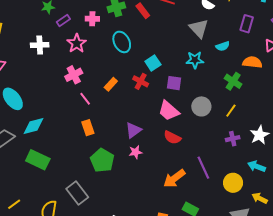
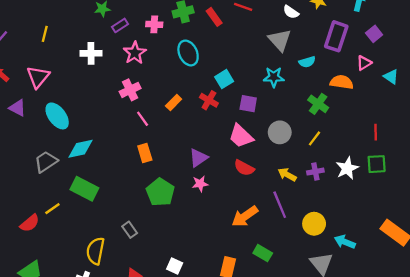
purple rectangle: (247, 24) -> (336, 36), size x1.4
cyan arrow: (257, 166) -> (345, 242), moved
gray rectangle: (77, 193) -> (130, 230), size x0.6
yellow arrow: (260, 198) -> (287, 175), moved
yellow line: (14, 204) -> (52, 209), moved

